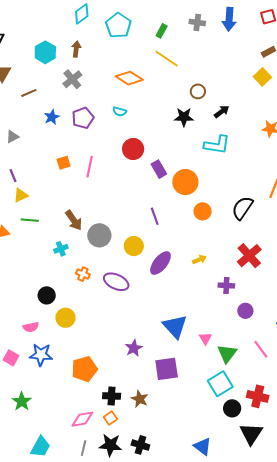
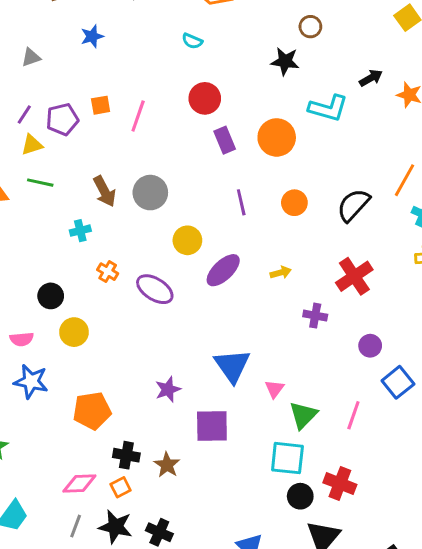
black arrow: (222, 112) -> (371, 78), moved
purple pentagon: (83, 118) -> (62, 119), moved
purple rectangle: (159, 169) -> (225, 140), moved
purple line: (13, 176) -> (24, 115), turned 48
orange circle: (185, 182) -> (277, 137), moved
purple line: (155, 216) -> (241, 202), moved
gray circle: (99, 235) -> (150, 193), moved
purple circle: (245, 311) -> (370, 346), moved
pink line: (261, 349) -> (353, 415), turned 48
cyan square: (220, 384) -> (287, 458), turned 30

